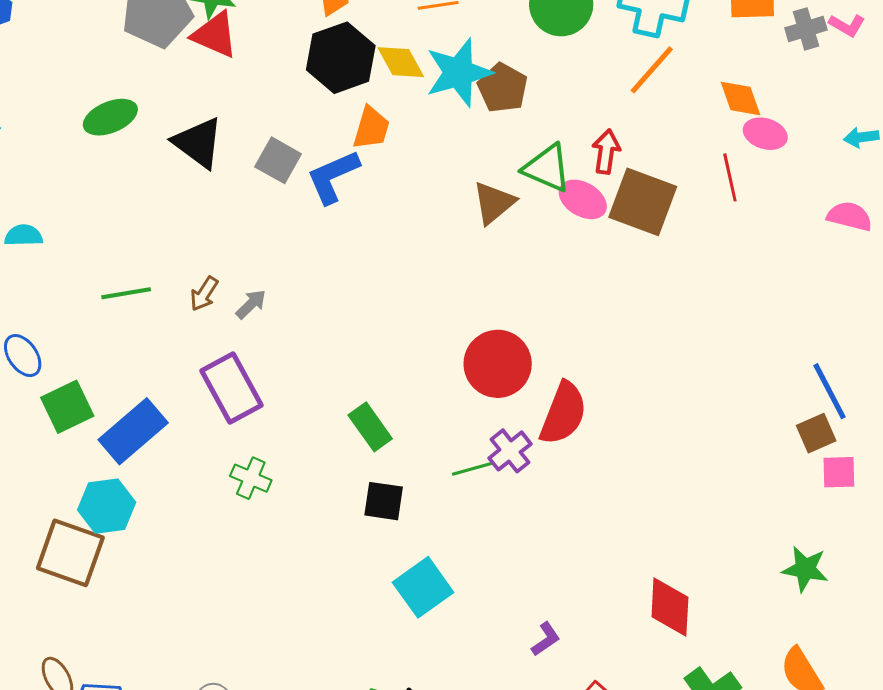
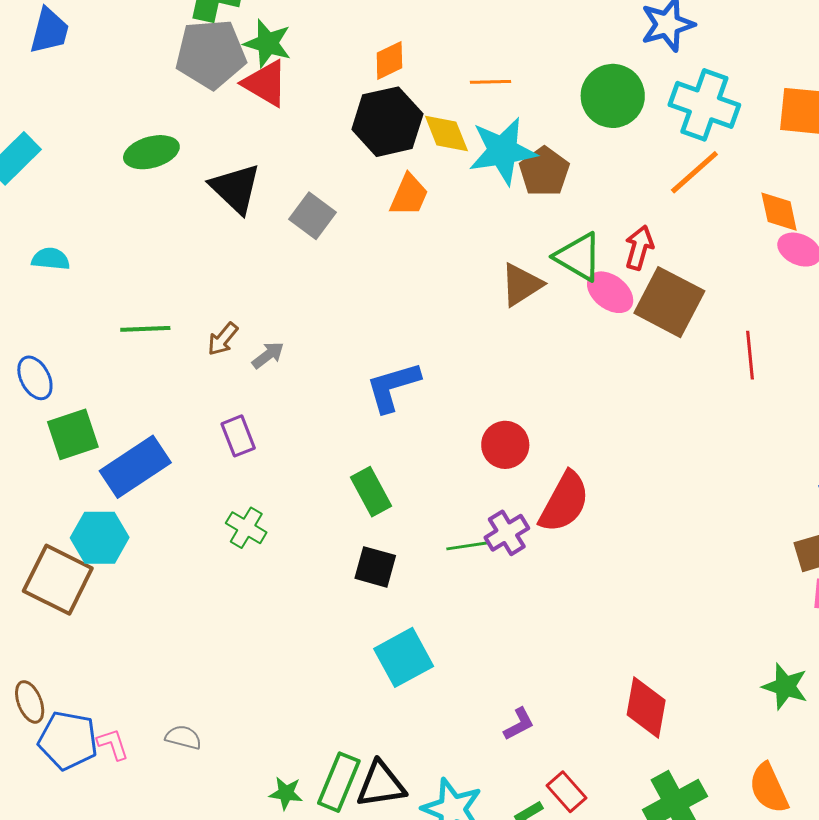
blue L-shape: (333, 177) -> (393, 387), moved
red line: (730, 177) -> (750, 355), moved
red circle: (498, 364) -> (505, 445), size x0.7
purple rectangle: (231, 388) -> (238, 436), size x0.6

